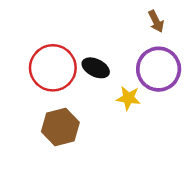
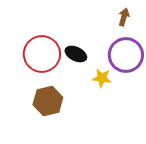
brown arrow: (156, 21) -> (124, 17), turned -138

